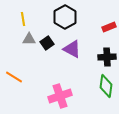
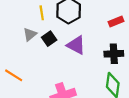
yellow line: (23, 19) -> (42, 13), moved
gray triangle: (29, 39) -> (30, 34), turned -40

